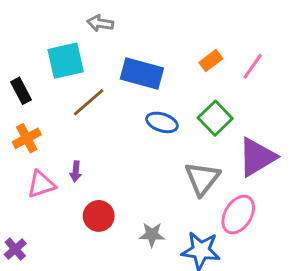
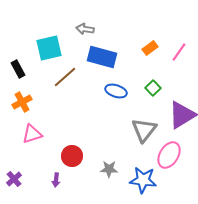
gray arrow: (100, 23) -> (85, 29), moved
green square: (215, 118) -> (153, 88), size x0.7
purple arrow: (76, 171) -> (56, 180), moved

